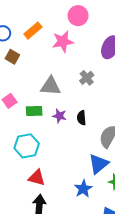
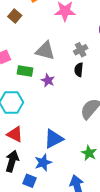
black semicircle: (82, 118) -> (79, 70), moved
blue triangle: (99, 164) -> (54, 139), moved
blue star: (83, 189) -> (43, 163), moved

